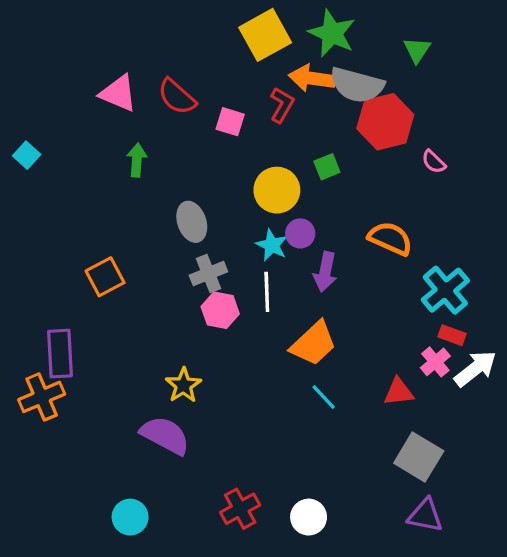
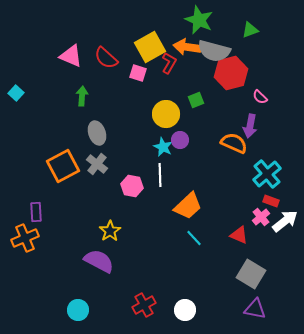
yellow square: (265, 35) -> (150, 47), moved
green triangle: (417, 50) -> (250, 30), turned 36
gray ellipse: (192, 222) -> (97, 133), moved
purple arrow: (325, 272) -> (250, 126), moved
gray cross: (208, 273) -> (97, 164), moved, turned -30
orange square: (105, 277) -> (63, 166), size x1.4
purple rectangle: (60, 354) -> (36, 212), size x0.7
red triangle: (399, 392) -> (239, 235), turned 30

